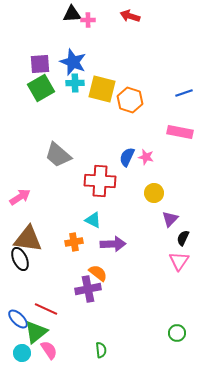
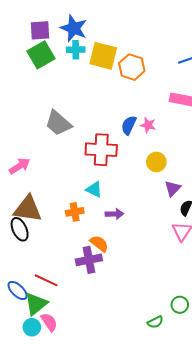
purple arrow: (113, 244) -> (114, 214), size x0.7
green semicircle: (101, 350) -> (155, 322), moved, turned 70
cyan circle: (22, 353) -> (32, 327), moved

